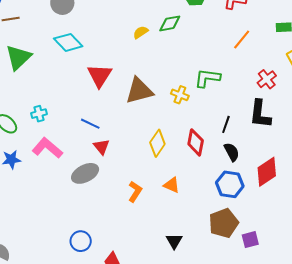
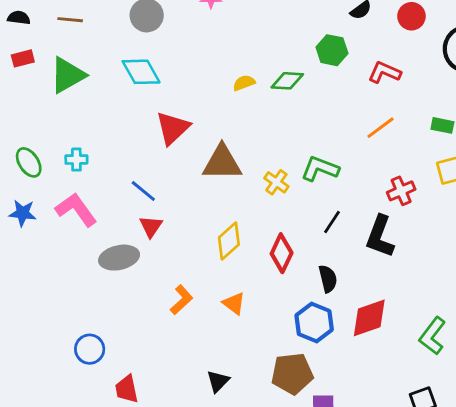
black line: (226, 124) -> (332, 222), moved

